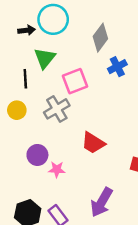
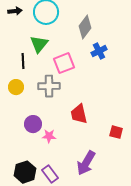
black arrow: (27, 30) -> (15, 11), moved
gray cross: (57, 109) -> (49, 86), turned 30
red trapezoid: (93, 143) -> (79, 114), turned 45

